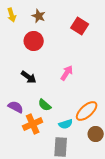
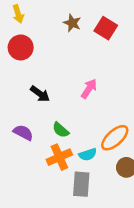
brown star: (39, 16) -> (72, 23), moved
red circle: (34, 41) -> (21, 47), moved
orange cross: (33, 124) -> (59, 157), moved

